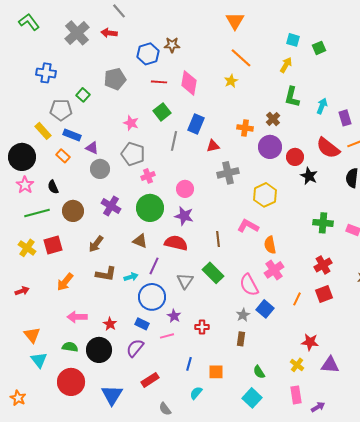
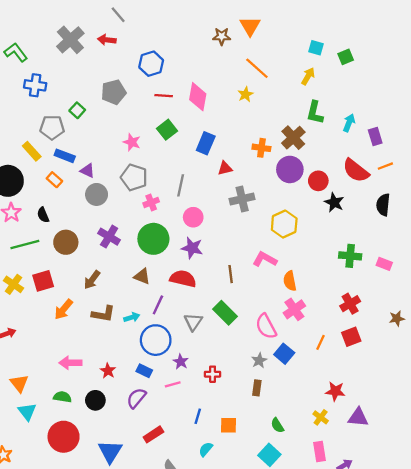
green L-shape: (29, 22) -> (16, 52), moved
brown star: (172, 45) -> (222, 36), moved
brown cross: (273, 119) -> (293, 138), size x1.5
gray line: (174, 141) -> (181, 185), moved
orange arrow: (65, 282) -> (64, 309), moved
black circle: (99, 350) -> (95, 400), size x0.7

